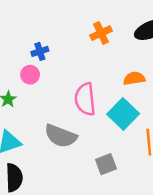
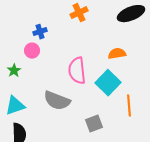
orange cross: (101, 33) -> (79, 13), moved

